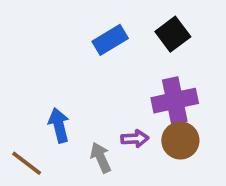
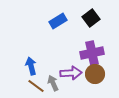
purple arrow: (135, 139) -> (71, 73), size x1.5
brown line: (27, 163) -> (36, 86), moved

